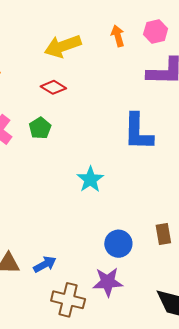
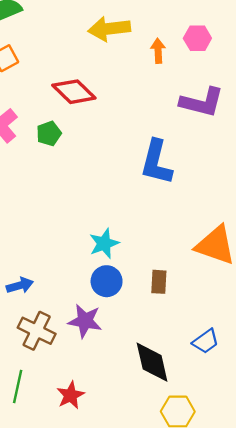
pink hexagon: (156, 31) -> (197, 38), moved
yellow arrow: (63, 46) -> (109, 29), moved
red diamond: (53, 87) -> (74, 92), size x1.5
cyan star: (90, 179) -> (104, 244), moved

